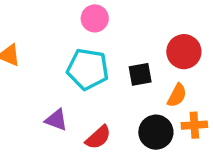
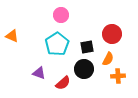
cyan pentagon: (88, 69) -> (57, 44), turned 30
black circle: (156, 132) -> (84, 69), moved

